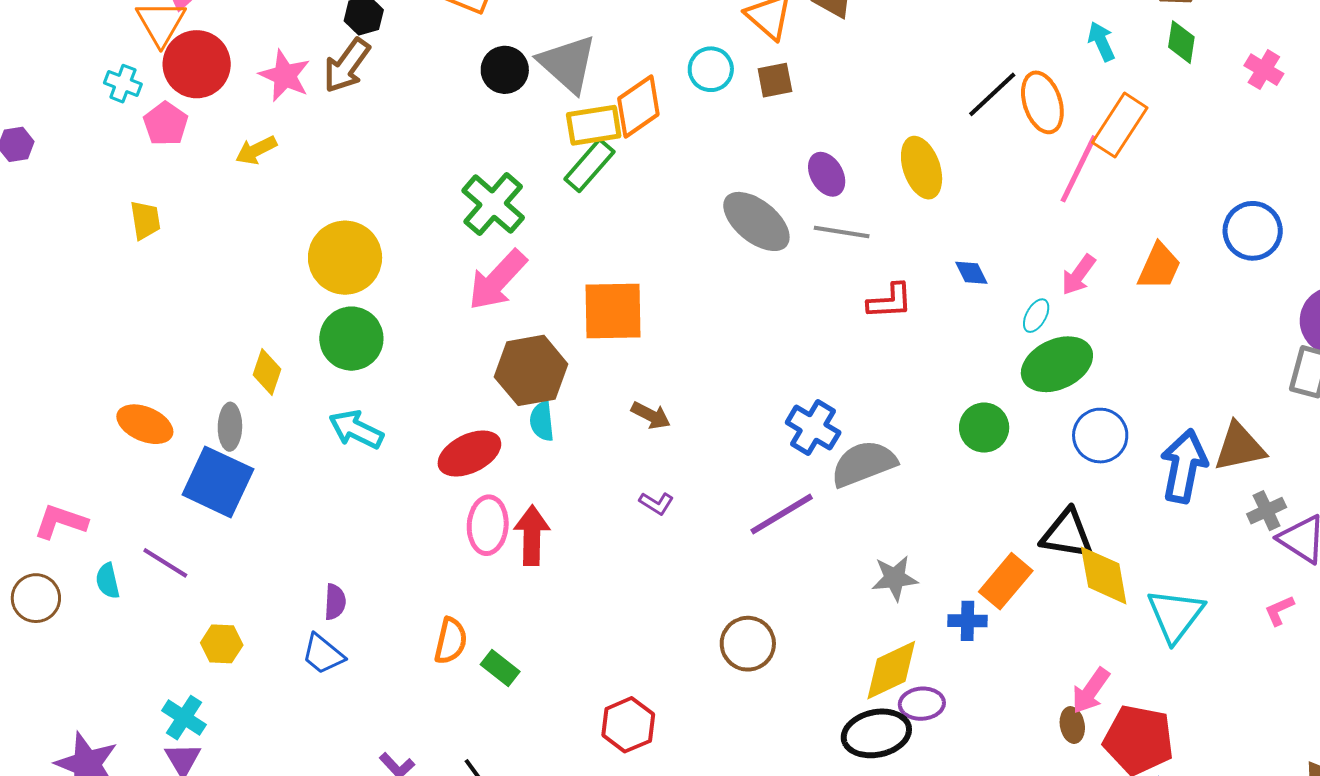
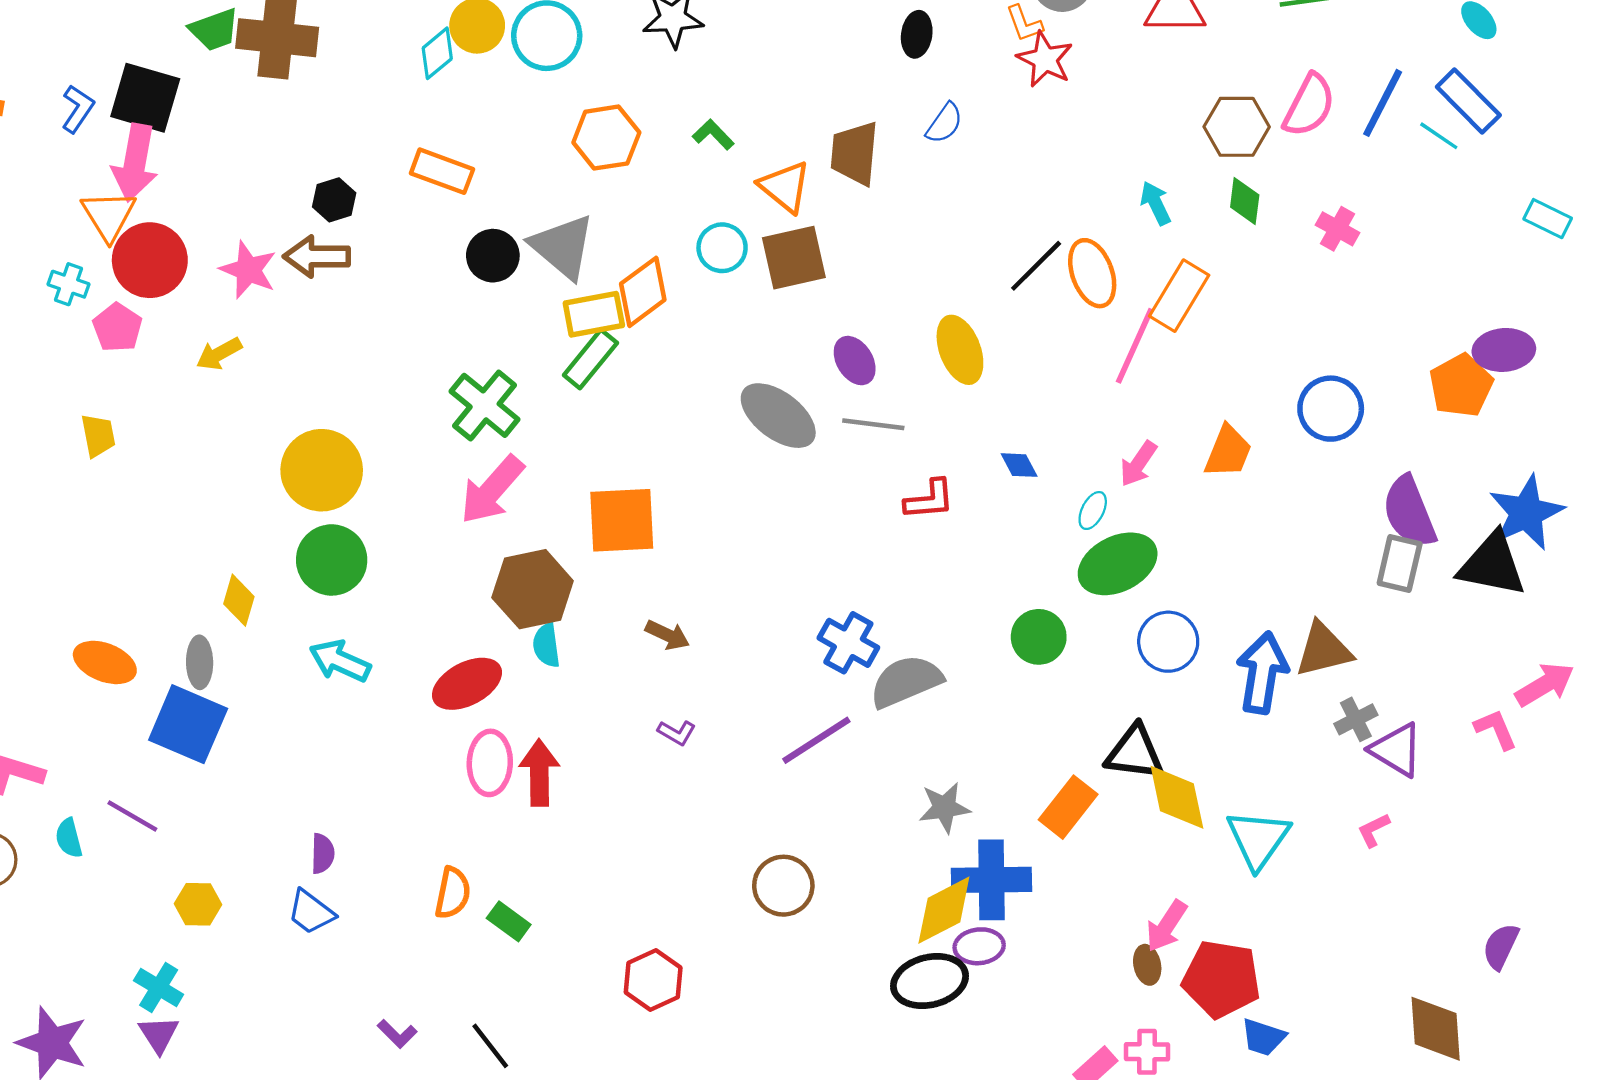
brown arrow: (347, 66) -> (317, 256), turned 56
brown square: (775, 80) -> (794, 258), size x1.6
blue cross: (967, 621) -> (991, 880), moved, size x1.8

